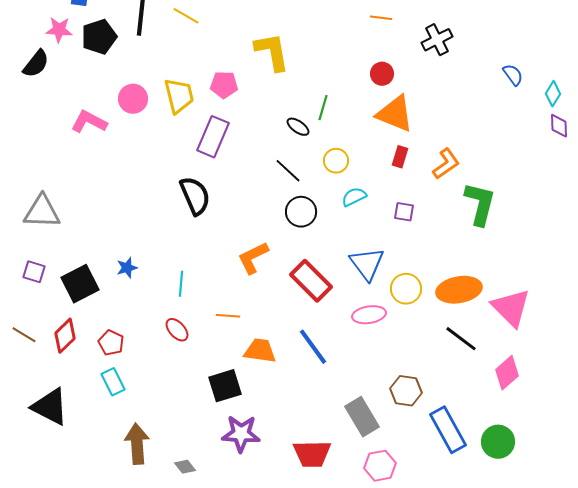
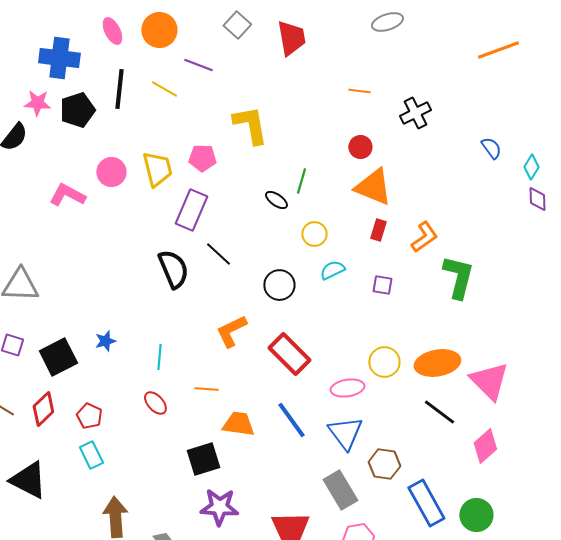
black line: (288, 171) -> (218, 254), moved
blue triangle: (367, 264) -> (345, 433), moved

